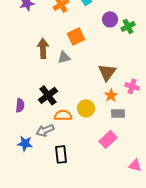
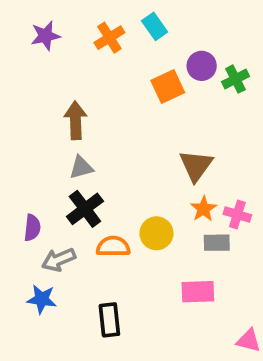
orange square: (76, 36) -> (168, 87), moved
gray triangle: (64, 57) -> (81, 167), moved
pink cross: (132, 86) -> (237, 215), moved
gray arrow: (45, 130) -> (59, 260), moved
pink rectangle: (108, 139) -> (198, 292), turned 42

